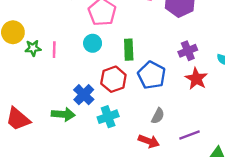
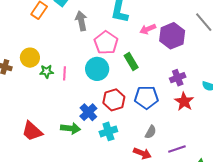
cyan circle: (93, 43) -> (97, 69), size x1.5
green rectangle: (129, 50) -> (131, 62), moved, turned -30
blue pentagon: (152, 75) -> (146, 97), turned -30

